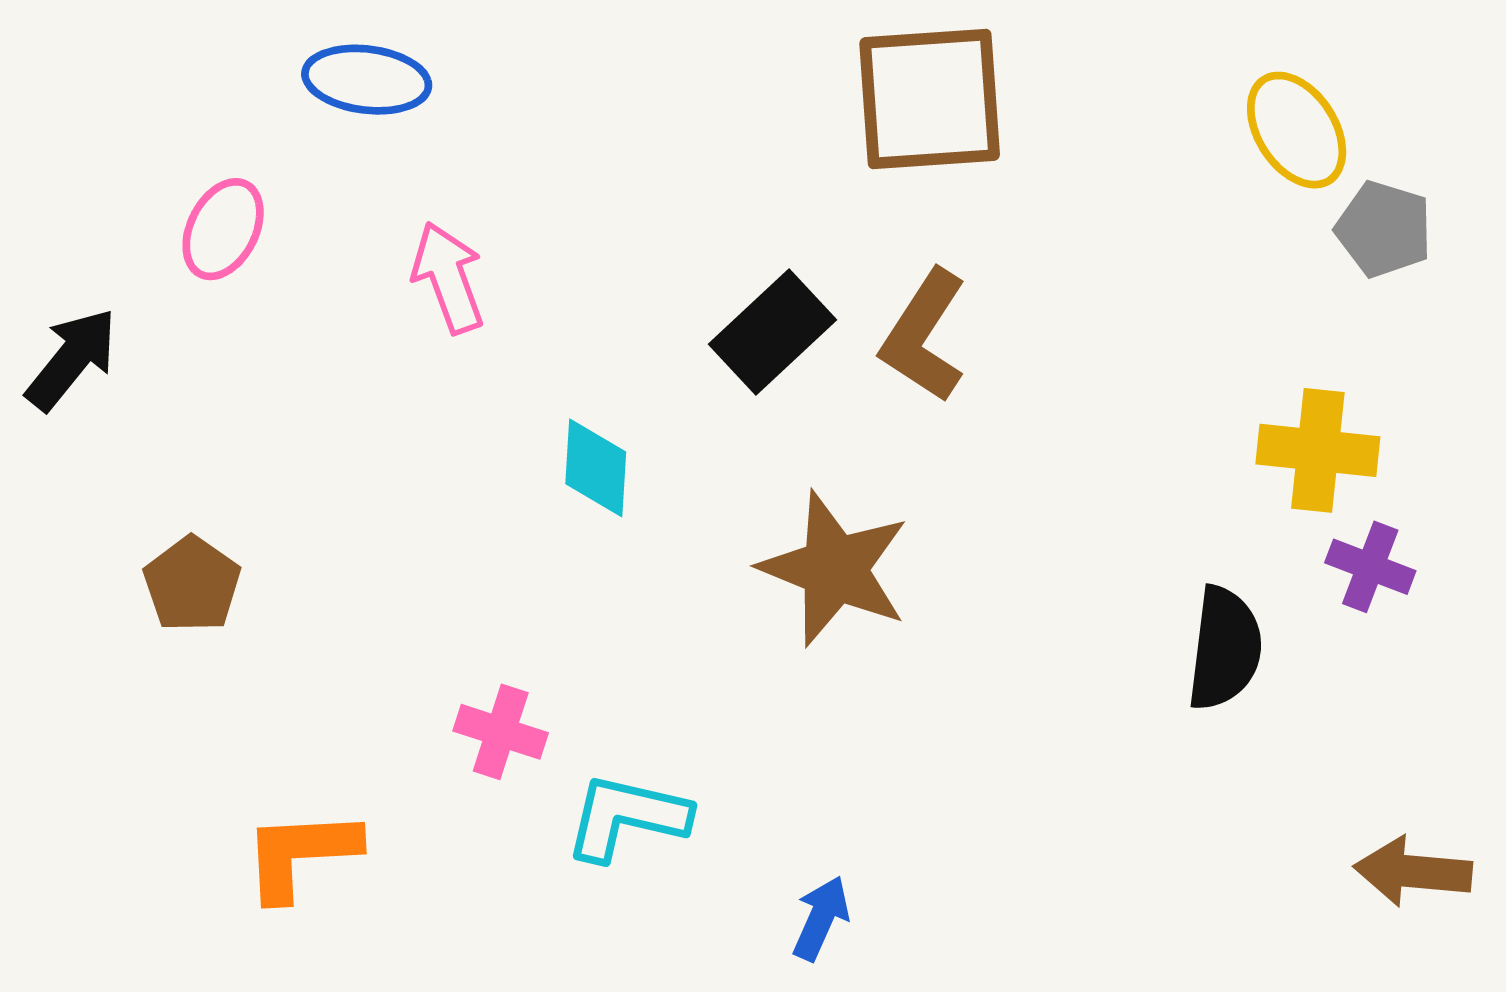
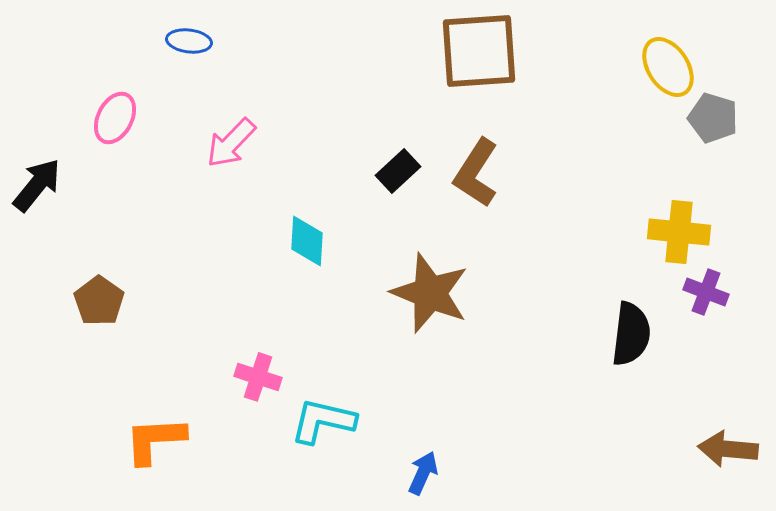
blue ellipse: (367, 80) -> (189, 41), size x0.7
pink arrow: (448, 278) -> (231, 143), turned -116
black rectangle: (772, 332) -> (398, 171), size x0.7

